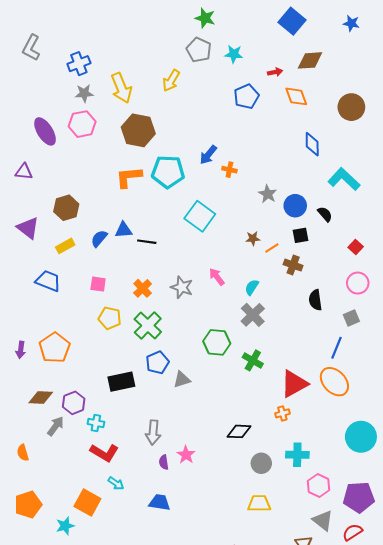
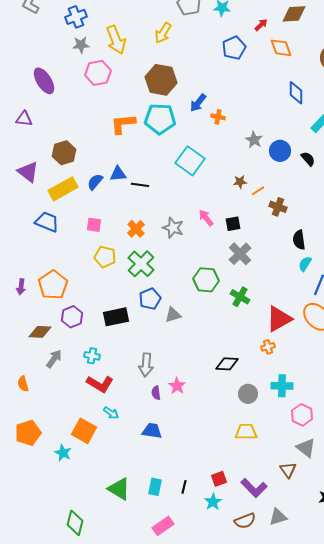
red arrow: (275, 72) -> (261, 25), turned -32
pink hexagon: (82, 124) -> (98, 73), moved
brown hexagon: (138, 130) -> (161, 80), moved
black square: (300, 235) -> (233, 224), moved
yellow rectangle: (65, 246) -> (63, 189), size x1.6
cyan semicircle: (252, 287) -> (305, 264), moved
purple hexagon: (74, 403) -> (72, 317), moved
cyan star: (65, 526) -> (63, 453), turned -30

